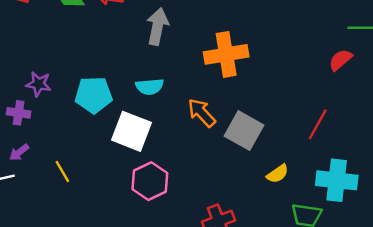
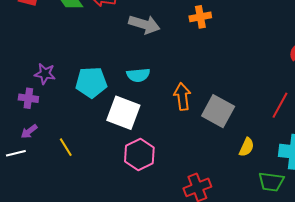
gray arrow: (157, 26) -> (144, 24), turned 96
orange cross: (226, 54) -> (200, 17), moved, size x0.6
orange arrow: (202, 113) -> (182, 96), turned 36
yellow semicircle: (278, 174) -> (247, 147), turned -30

